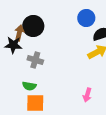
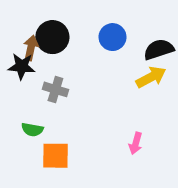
blue circle: (86, 18) -> (113, 37), moved
green semicircle: (29, 86) -> (32, 130), moved

